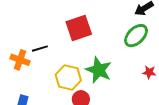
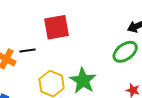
red square: (79, 28) -> (56, 27), moved

